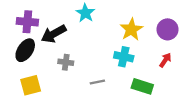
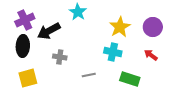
purple cross: (27, 22) -> (25, 20), turned -30
black ellipse: (25, 50) -> (23, 46), turned -30
red arrow: (165, 60) -> (151, 55), turned -88

